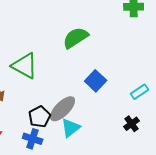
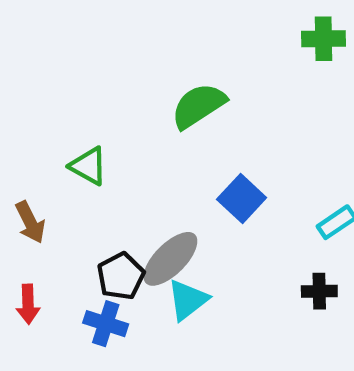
green triangle: (25, 66) -> (88, 166), size x0.7
black cross: (132, 124) -> (319, 291), turned 35

